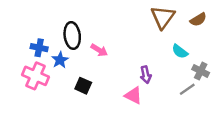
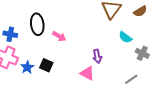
blue star: (60, 60) -> (27, 67), moved
gray line: (187, 89) -> (131, 79), moved

